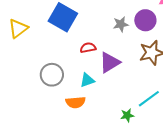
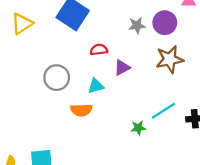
purple triangle: (110, 62) -> (122, 68), size x0.7

